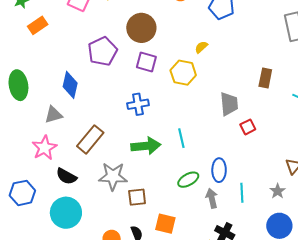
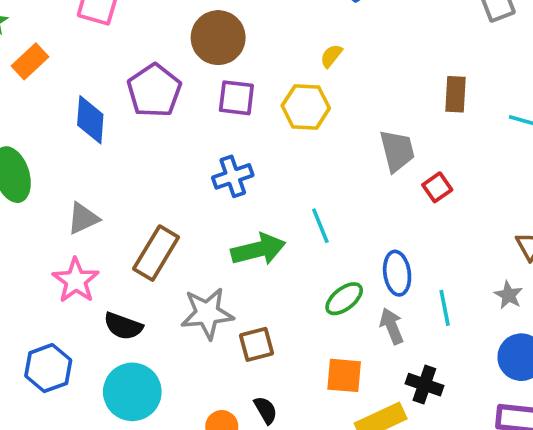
blue diamond: (70, 85) -> (90, 120), moved
orange square: (165, 224) -> (344, 375), moved

